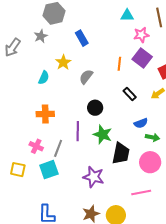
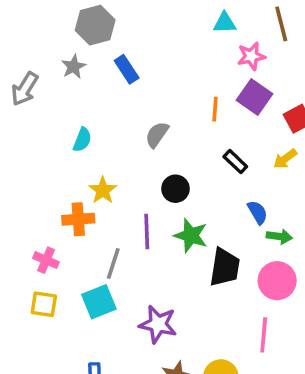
blue rectangle: (82, 38) -> (127, 69), moved
yellow star: (63, 62) -> (103, 190), moved
orange cross: (45, 114) -> (78, 219), moved
blue semicircle: (141, 123) -> (258, 212), turned -96
pink cross: (36, 146) -> (46, 260), moved
purple star: (93, 177) -> (158, 324), moved
pink line: (141, 193) -> (264, 335), turned -72

